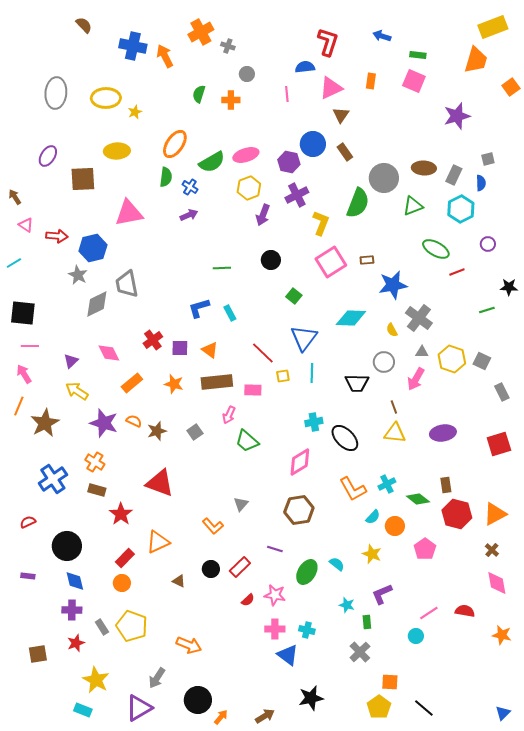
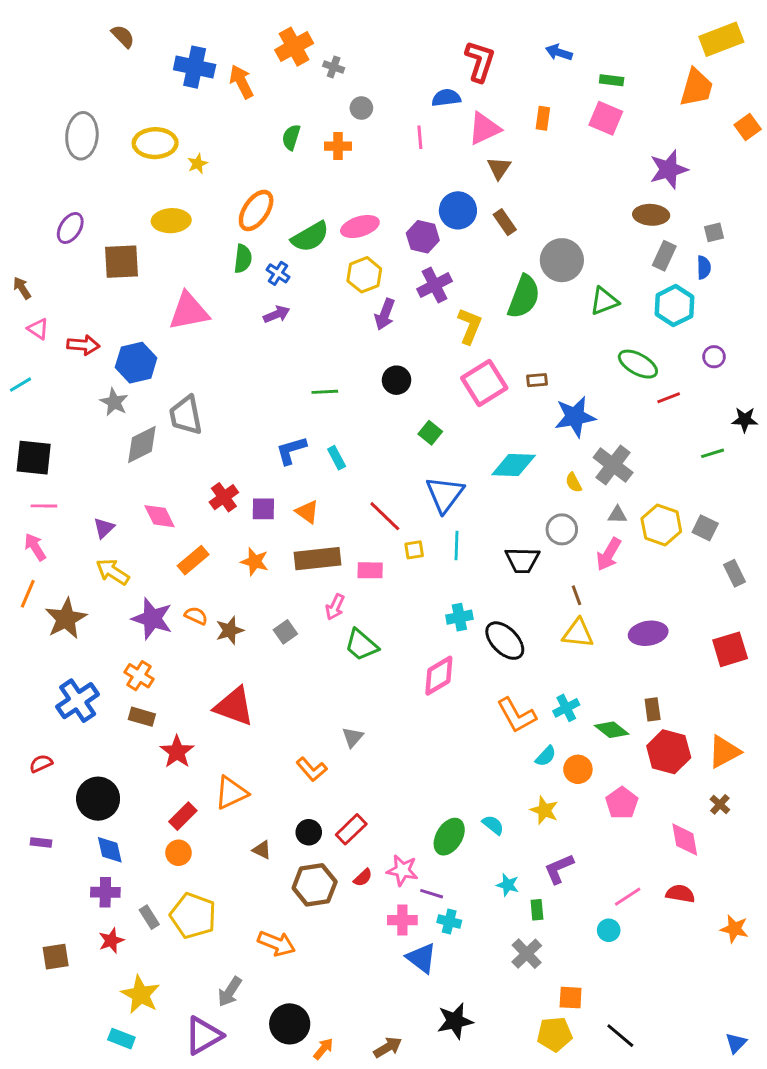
brown ellipse: (424, 168) -> (651, 215), moved
brown hexagon: (299, 510) -> (315, 885), moved
purple line: (275, 549) -> (432, 894), moved
pink diamond: (497, 583) -> (685, 840), moved
yellow pentagon: (379, 707) -> (555, 1034), turned 30

